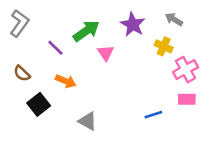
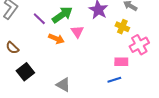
purple line: (55, 48) -> (39, 19), moved
orange arrow: (66, 81) -> (56, 39), moved
pink rectangle: (187, 99) -> (121, 62), moved

